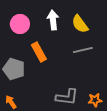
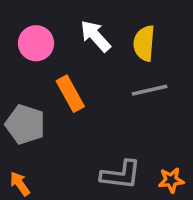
white arrow: (53, 20) -> (95, 36), turned -36
yellow semicircle: (80, 24) -> (144, 43), turned 42

